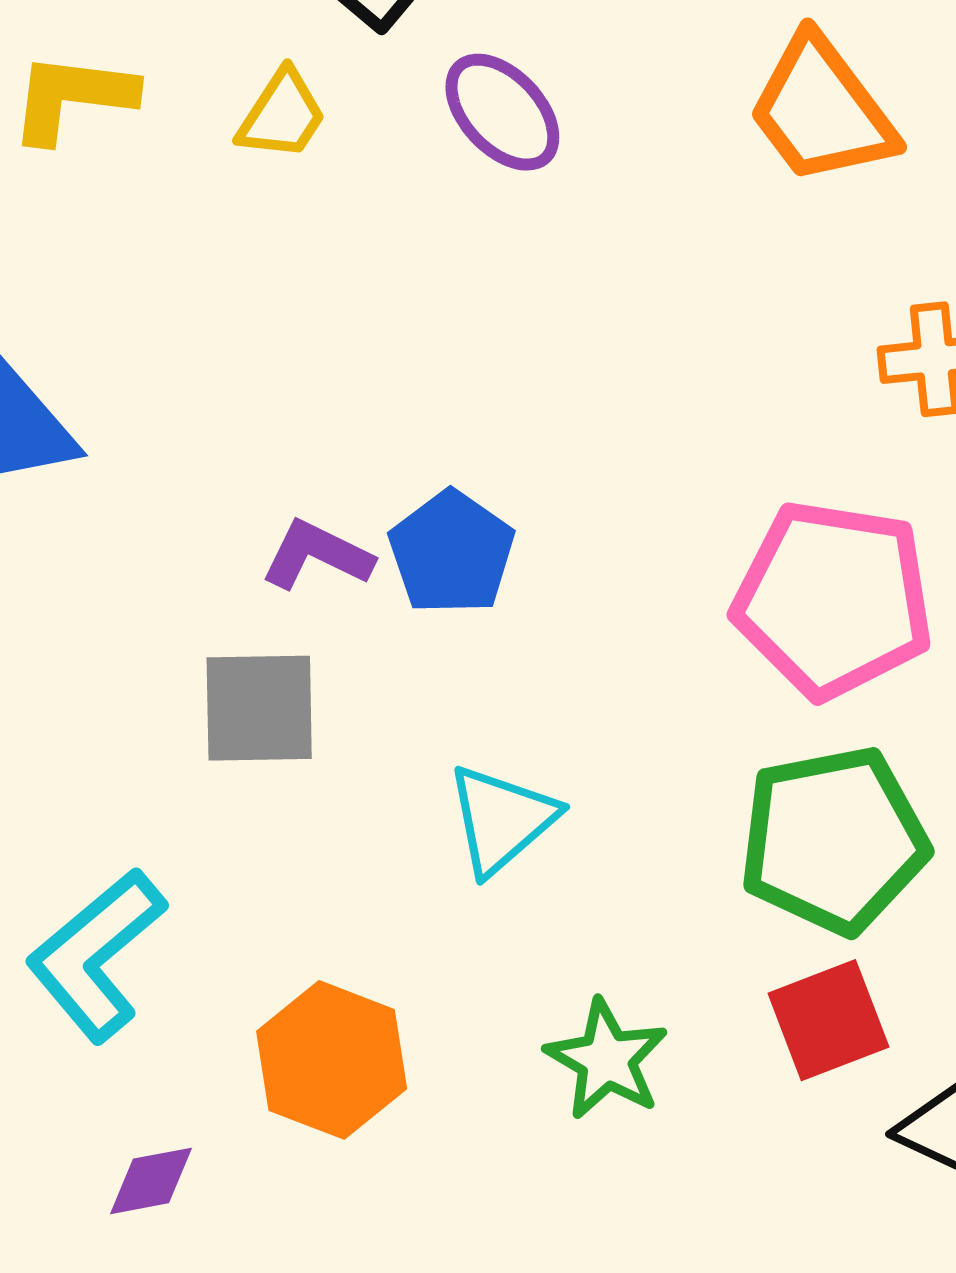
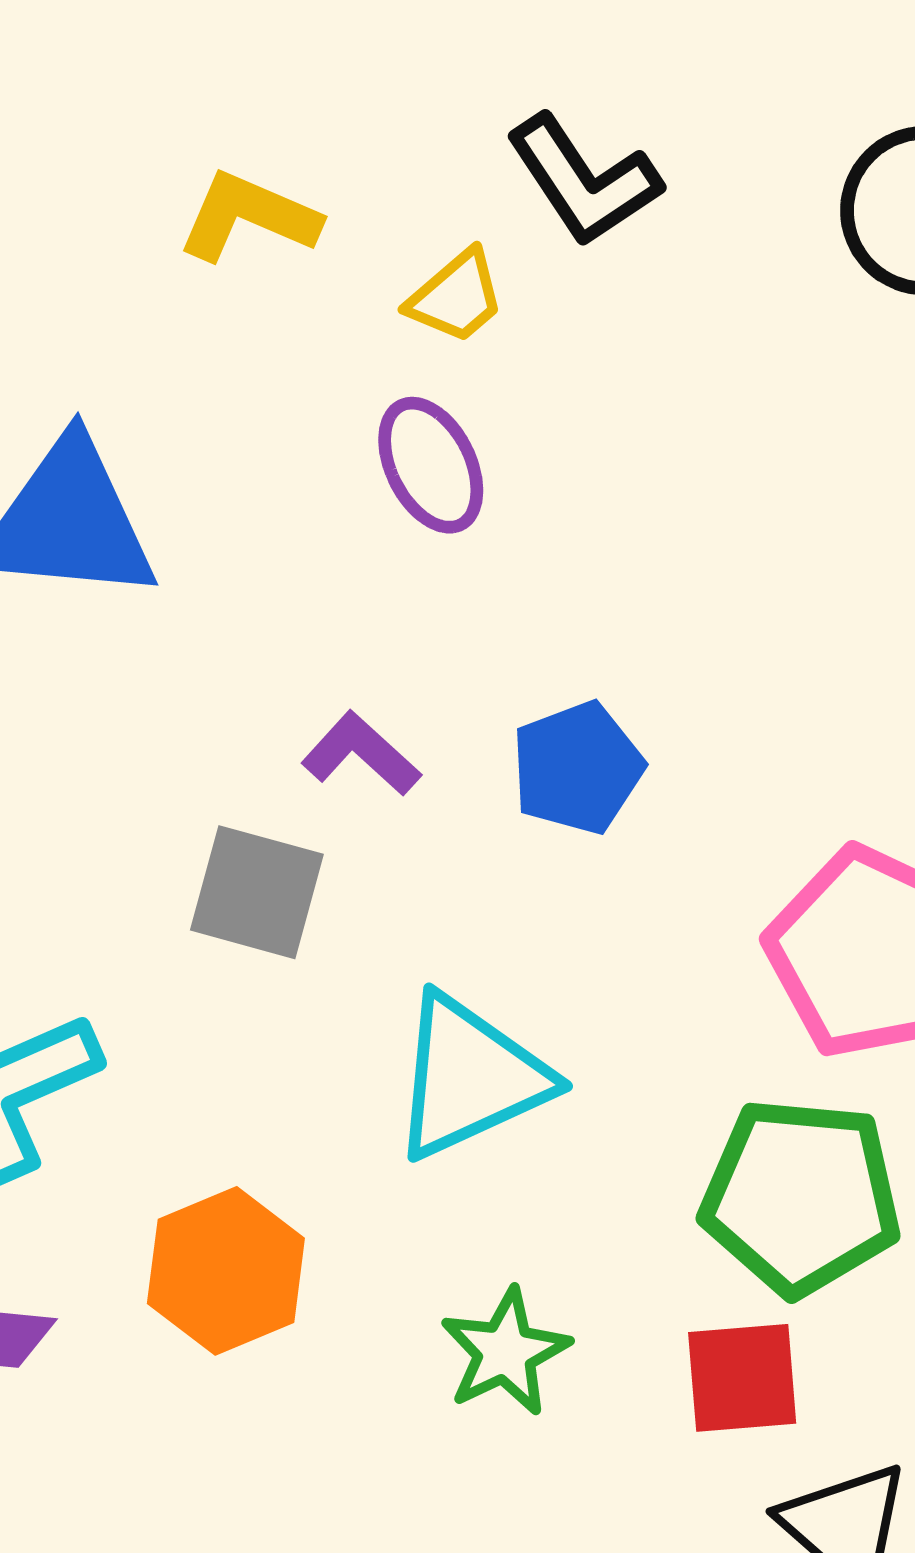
purple ellipse: (502, 112) -> (431, 465), moved
blue pentagon: (452, 553) -> (577, 768), moved
cyan triangle: (502, 819) -> (470, 1077), size x1.4

